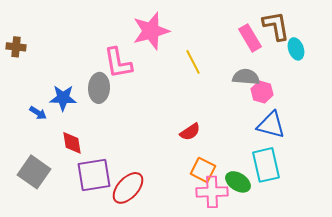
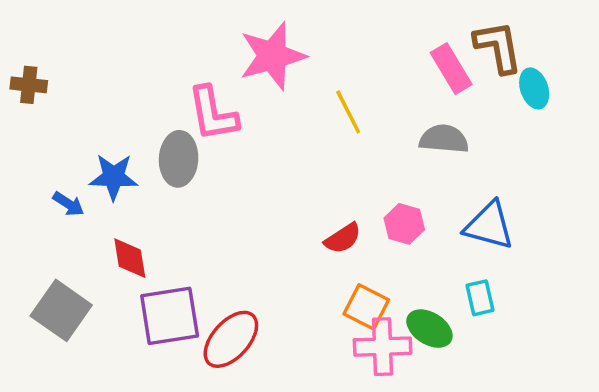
pink hexagon: (262, 92) -> (404, 224), moved
cyan rectangle: (266, 165) -> (480, 298), size x0.6

